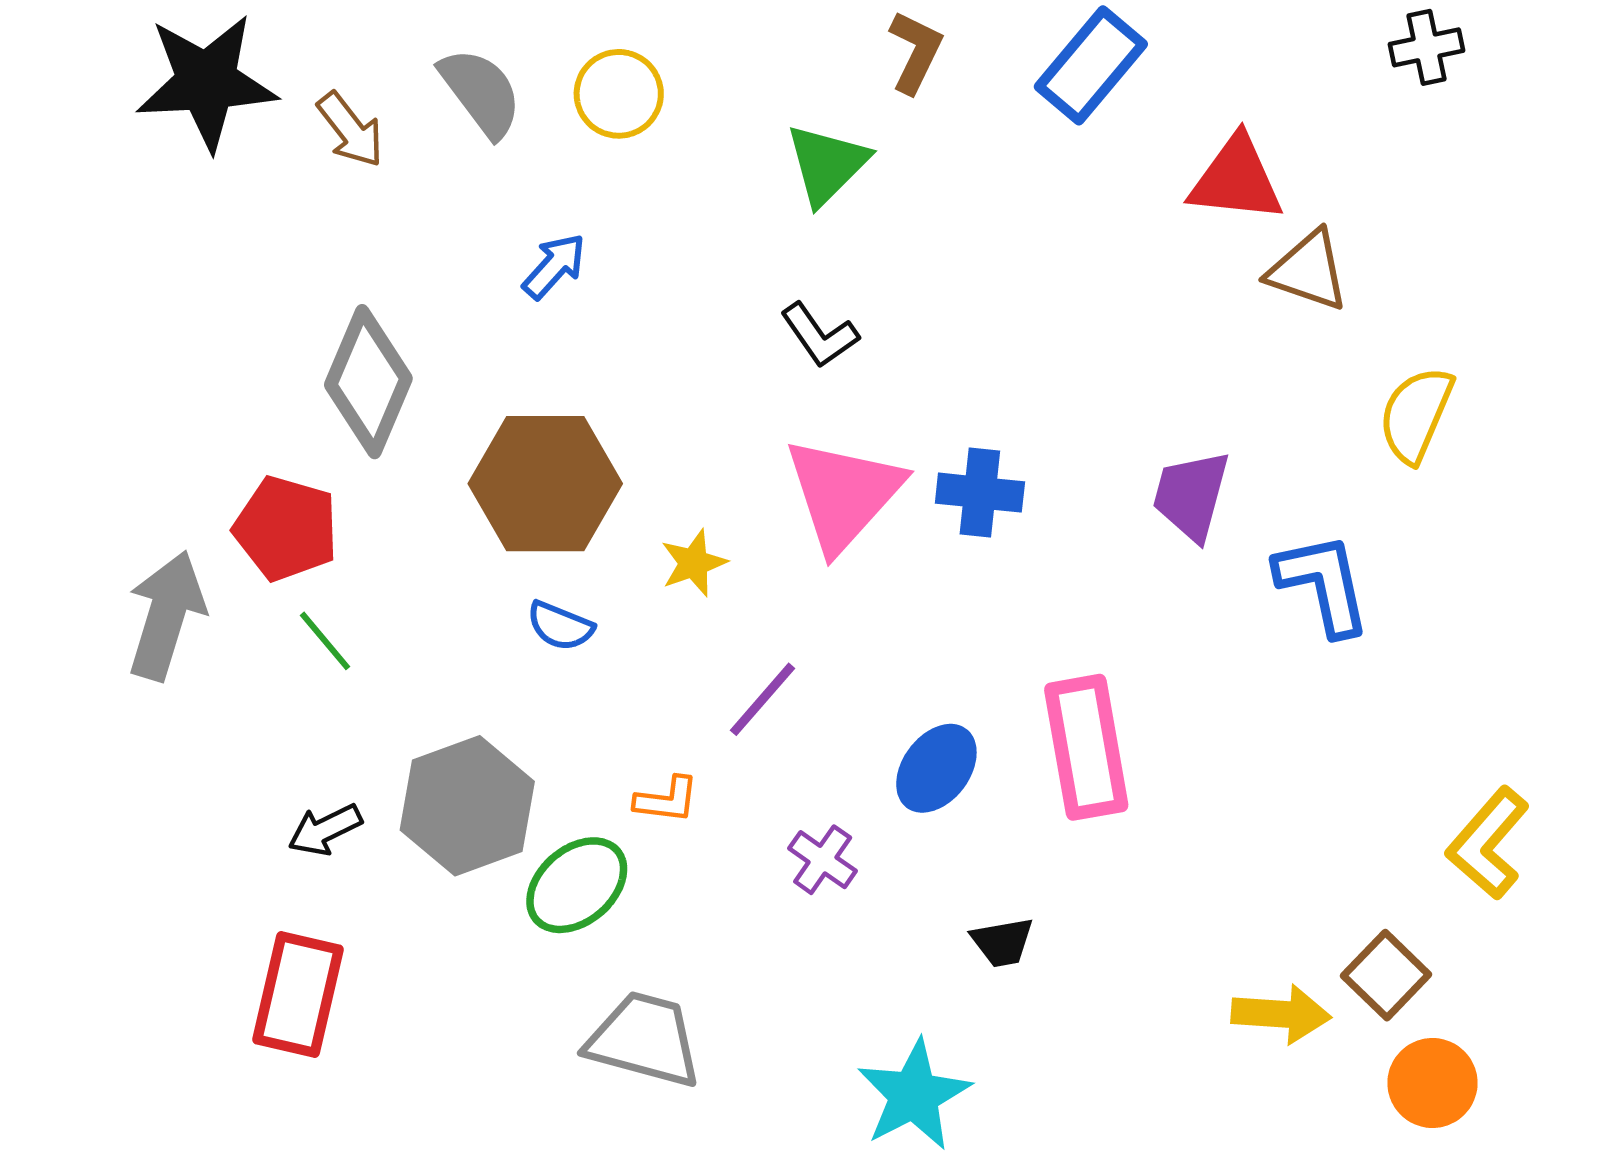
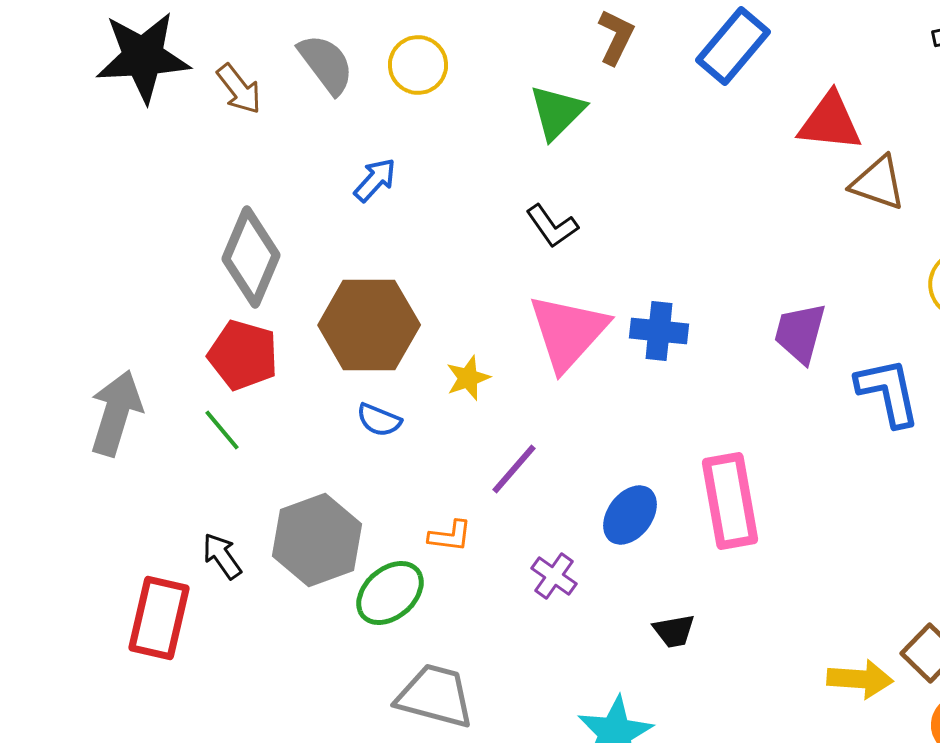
red pentagon: (286, 528) -> (243, 355), moved
black arrow: (325, 830) -> (222, 556), turned 81
red rectangle: (298, 995) -> (159, 618), moved

